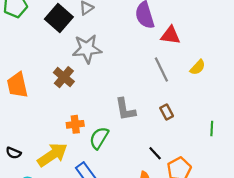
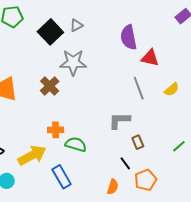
gray L-shape: (125, 109) -> (119, 121), moved, turned 95
brown rectangle: (167, 112) -> (138, 142), moved
green line: (212, 129) -> (179, 146), turned 40
green semicircle: (99, 138) -> (76, 144), turned 70

